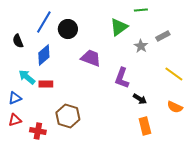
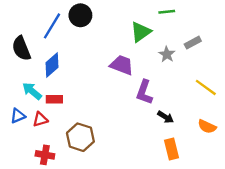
black circle: (68, 29) -> (80, 15), moved
black semicircle: (18, 41) -> (21, 48), size x1.5
purple trapezoid: (91, 58) -> (122, 65), moved
red triangle: (15, 120) -> (40, 119), moved

